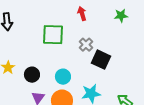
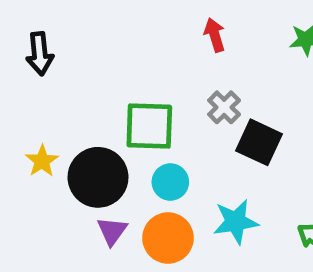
green square: (53, 35) -> (149, 126), moved
black circle: (32, 75) -> (98, 177), size x1.6

